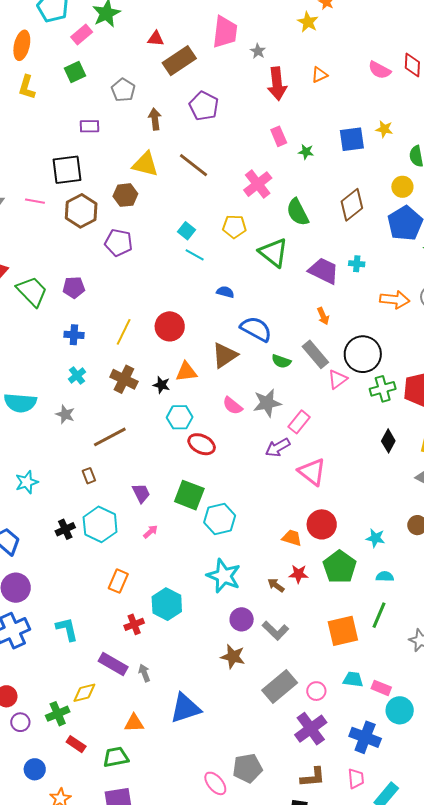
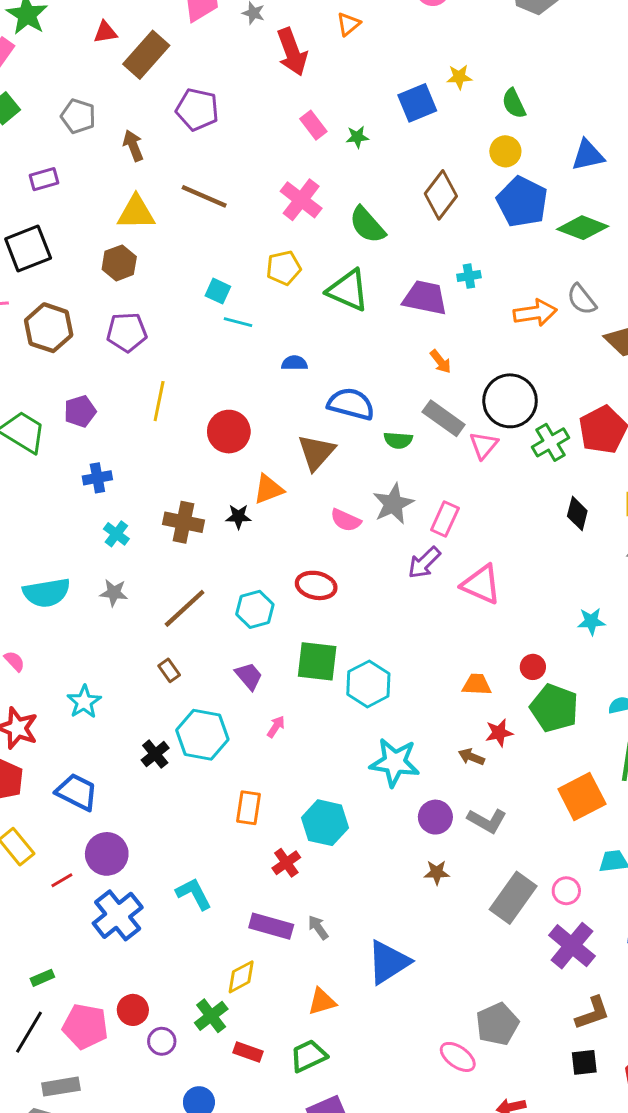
brown hexagon: (81, 211) -> (49, 328), moved
yellow line: (124, 332) -> (159, 401), moved
cyan hexagon: (180, 417) -> (255, 609), moved
red circle: (322, 524) -> (533, 667), moved, size x0.6
cyan star: (375, 538) -> (591, 621), moved
brown star: (233, 657) -> (437, 872), size x0.7

